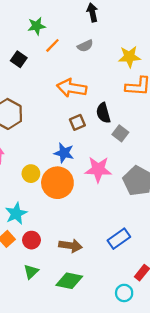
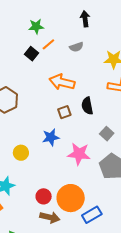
black square: (19, 59) -> (32, 54), moved
gray square: (120, 133) -> (107, 134), moved
blue star: (64, 153) -> (51, 137), turned -30
orange circle: (57, 183) -> (71, 198), moved
red circle: (31, 240) -> (44, 196), moved

